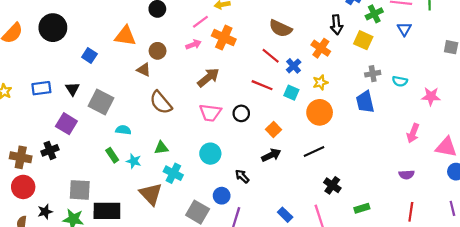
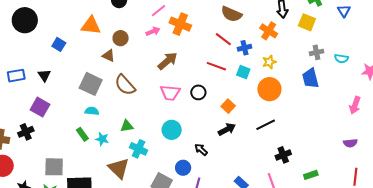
blue cross: (294, 66) -> (244, 48), turned 32
gray square: (101, 102) -> (91, 84), moved
black cross: (332, 185) -> (283, 155), turned 35

